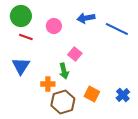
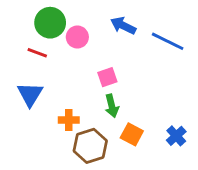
green circle: (21, 16) -> (50, 23), moved
blue arrow: (86, 18) -> (123, 26), turned 36
pink square: (75, 54) -> (107, 77), turned 32
green arrow: (64, 71) -> (112, 106), moved

